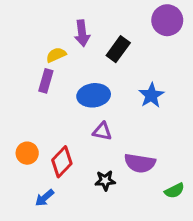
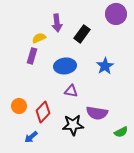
black star: (105, 181) -> (73, 125), size x1.5

